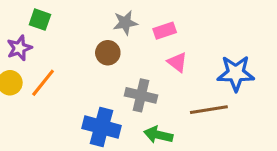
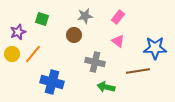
green square: (40, 20) -> (42, 19), moved
pink rectangle: (165, 31) -> (118, 17), moved, turned -32
blue cross: (101, 127) -> (52, 82), moved

